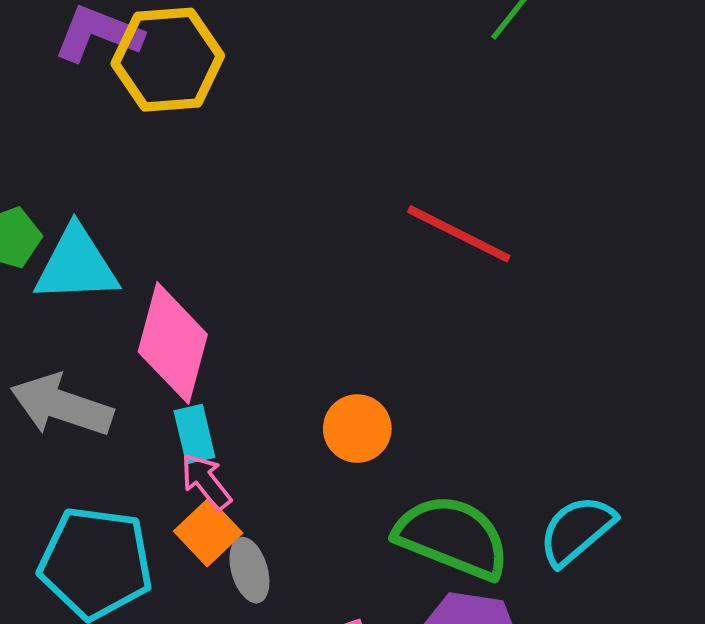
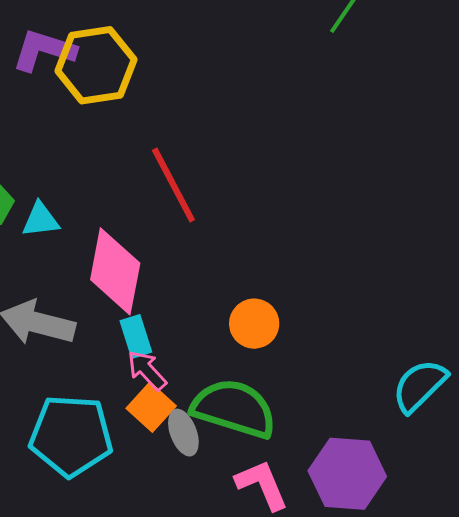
red line: (459, 234) -> (173, 185), moved, turned 40
cyan triangle: (76, 265) -> (41, 220), size x0.6
green semicircle: (452, 537) -> (234, 408), moved

